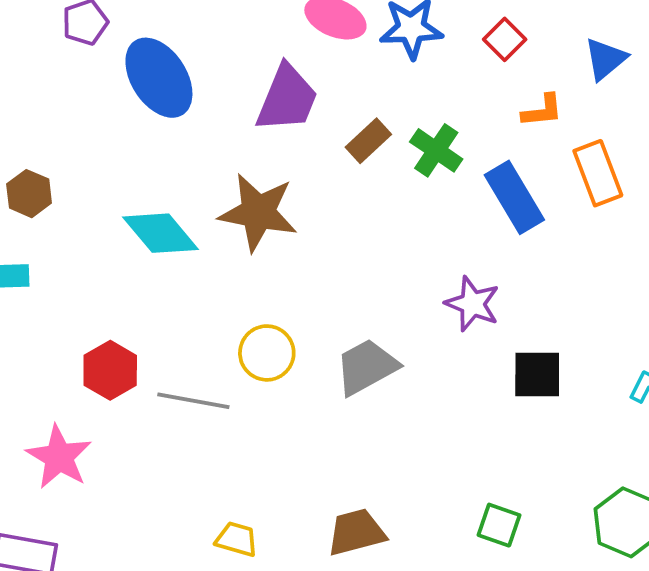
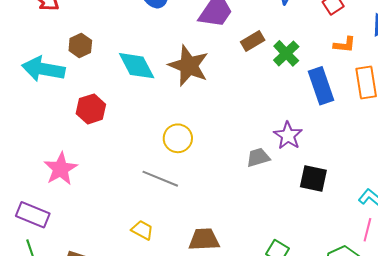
brown hexagon: (29, 194) -> (80, 45), moved
gray trapezoid: (367, 367) -> (258, 157), moved, size x0.7
red hexagon: (110, 370) -> (91, 109), moved
gray line: (193, 401) -> (160, 179), moved

